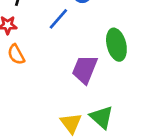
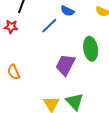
orange semicircle: (16, 54) -> (14, 72), moved

